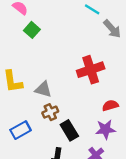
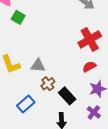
red cross: (91, 70) -> (90, 39), moved
red semicircle: (110, 105) -> (89, 67), moved

